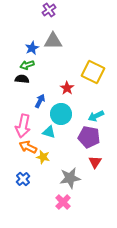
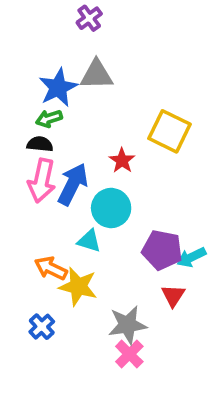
blue star: (32, 48) -> (58, 88), size x1.5
blue arrow: (40, 101) -> (73, 184), size x1.6
cyan arrow: (96, 116) -> (191, 257), moved
pink arrow: (23, 126) -> (42, 181), moved
yellow star: (43, 157) -> (78, 286), size x1.5
pink cross: (63, 202) -> (129, 354), moved

